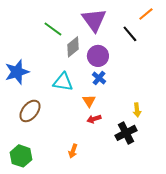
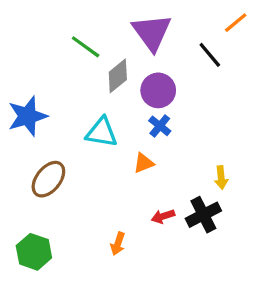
orange triangle: (89, 101) -> (144, 163), turned 40
red arrow: (94, 119) -> (163, 216), moved

